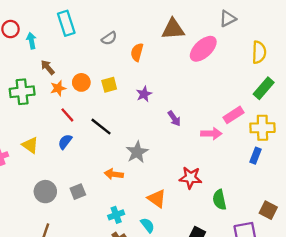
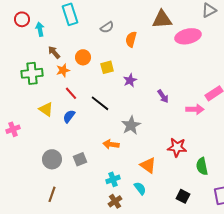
pink ellipse: (203, 49) -> (188, 36), turned 30
orange circle: (81, 82) -> (83, 57), moved
purple star: (144, 94) -> (130, 80), moved
yellow triangle: (30, 145) -> (46, 109), moved

